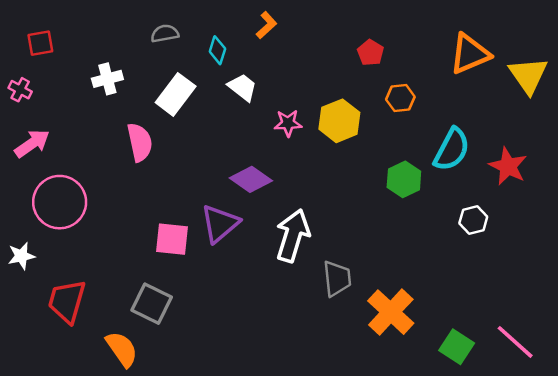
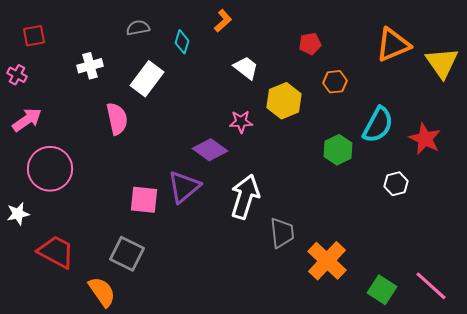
red pentagon: (370, 53) -> (310, 44), turned 30
white trapezoid: (243, 87) -> (246, 68), moved
pink star: (288, 123) -> (241, 122), moved
red trapezoid: (67, 301) -> (56, 252), turned 102

